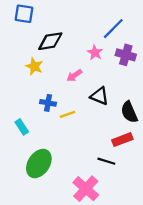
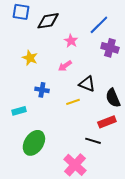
black diamond: (50, 41) -> (48, 21), moved
pink star: (95, 53) -> (71, 41), moved
yellow line: (67, 114) -> (73, 102), moved
cyan rectangle: (22, 127) -> (19, 111), turned -72

